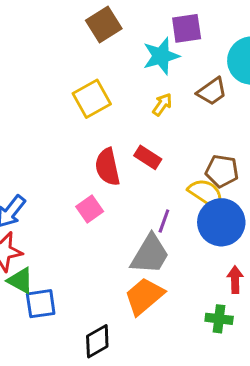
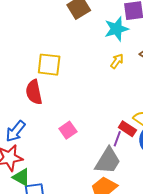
yellow square: (92, 99) -> (49, 65), moved, turned 35
red rectangle: (148, 157) -> (127, 129), moved
red semicircle: (107, 167) -> (34, 92), moved

